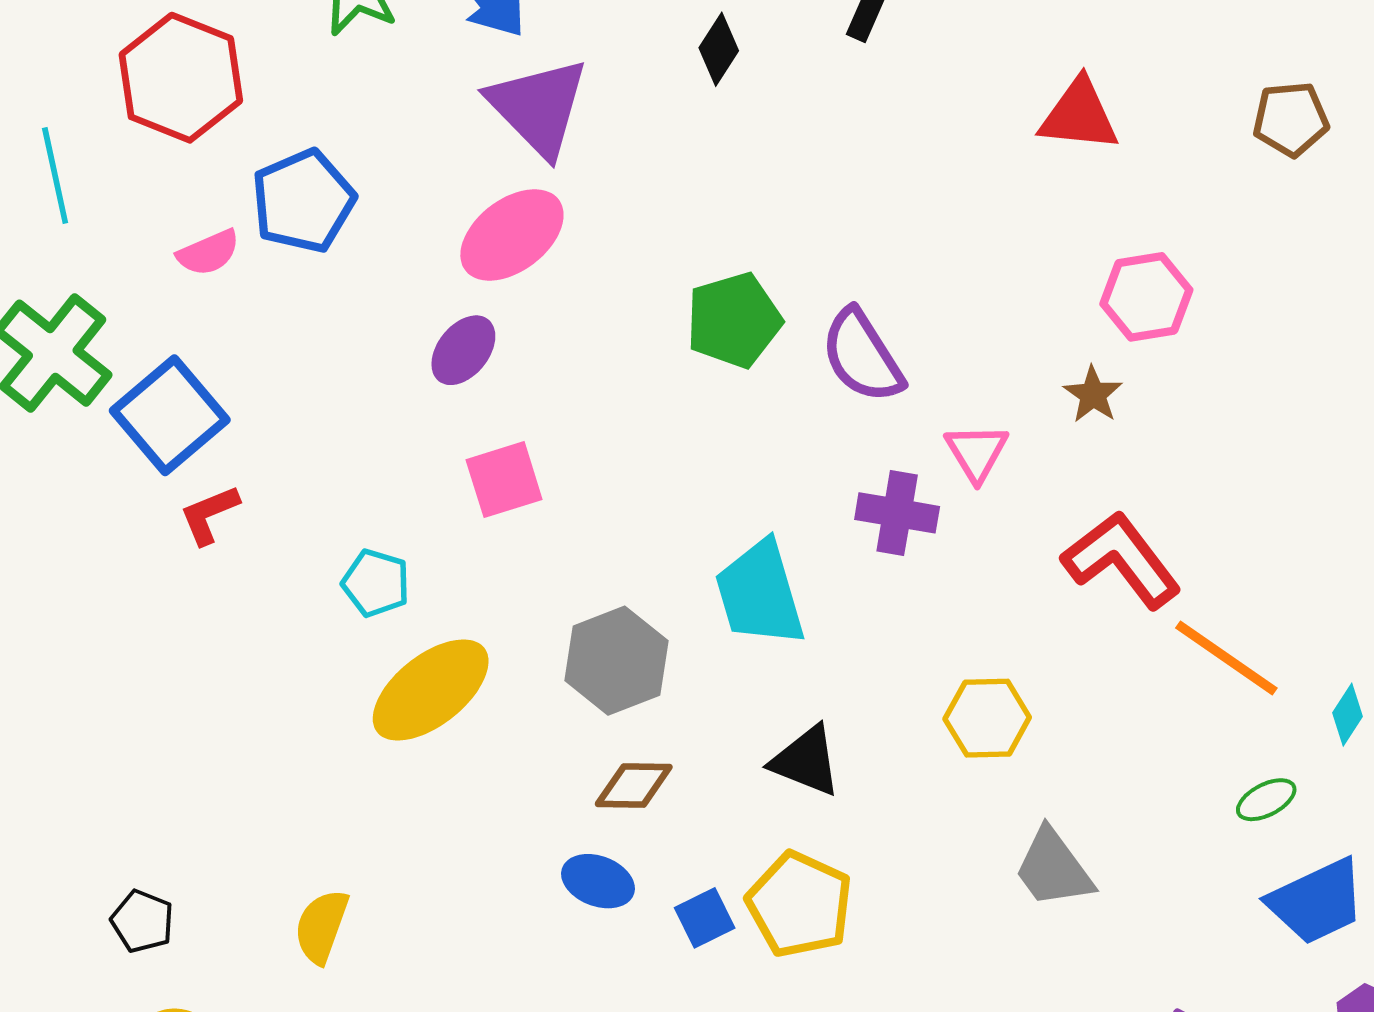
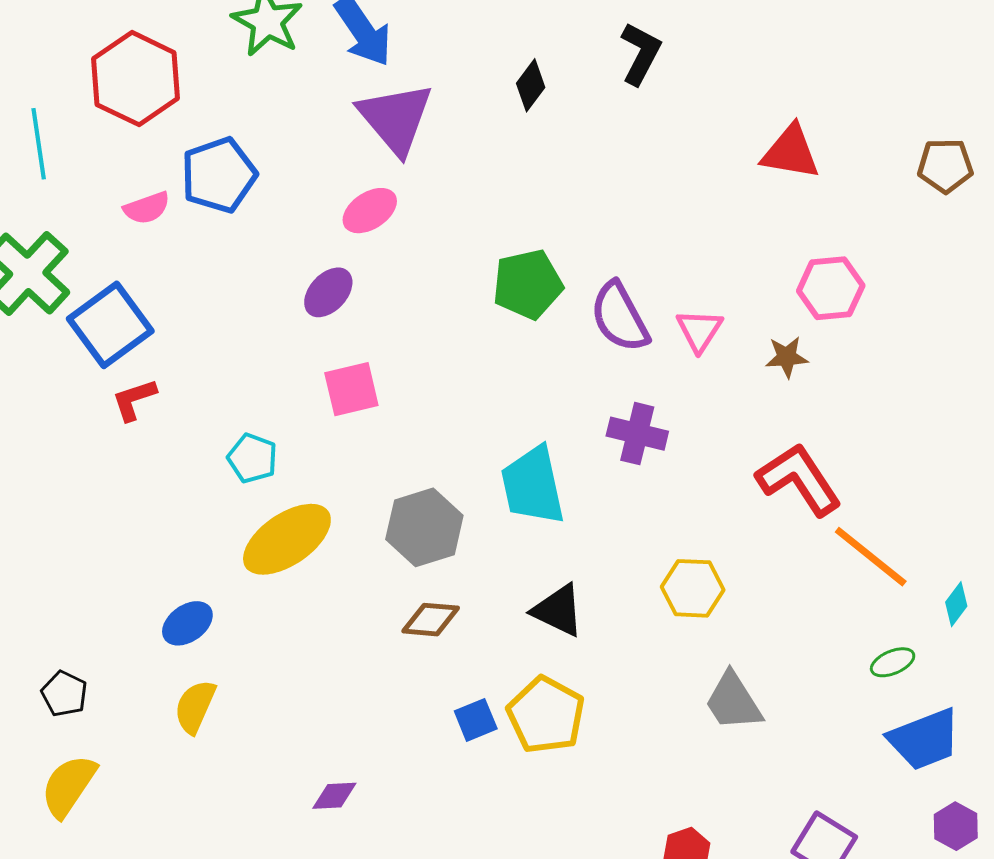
pink ellipse: (512, 235) -> (370, 211), size x0.7
brown star: (1093, 395) -> (787, 357), turned 30
pink triangle: (977, 452) -> (699, 330), moved
blue ellipse: (598, 881) -> (187, 623), moved, turned -60

